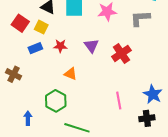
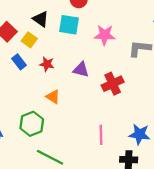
purple triangle: (91, 46) -> (81, 70), turned -49
blue rectangle: (35, 48) -> (19, 62), turned 64
blue star: (153, 94) -> (139, 134), turned -30

